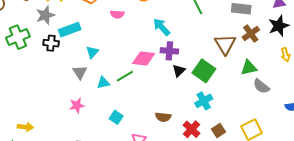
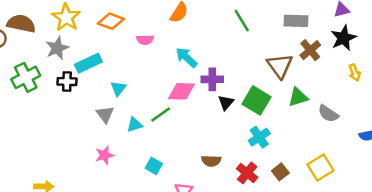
cyan arrow: (162, 27) -> (186, 57), moved
green triangle: (249, 68) -> (298, 97), moved

